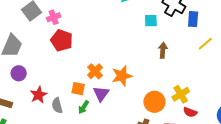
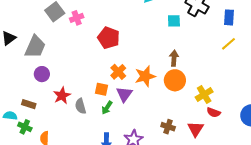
blue rectangle: (193, 19) -> (229, 17), moved
red pentagon: (62, 40) -> (109, 38), moved
brown arrow: (163, 50) -> (174, 58), moved
orange circle: (154, 102) -> (175, 80), moved

